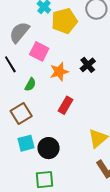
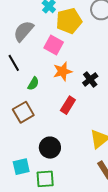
pink square: (39, 51) -> (54, 45), moved
black cross: (88, 65) -> (90, 79), moved
cyan square: (26, 143) -> (21, 167), moved

